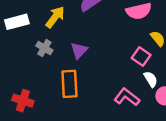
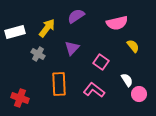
purple triangle: (79, 50) -> (72, 48), moved
pink square: (141, 56) -> (101, 62), moved
pink L-shape: (127, 97) -> (94, 90), moved

